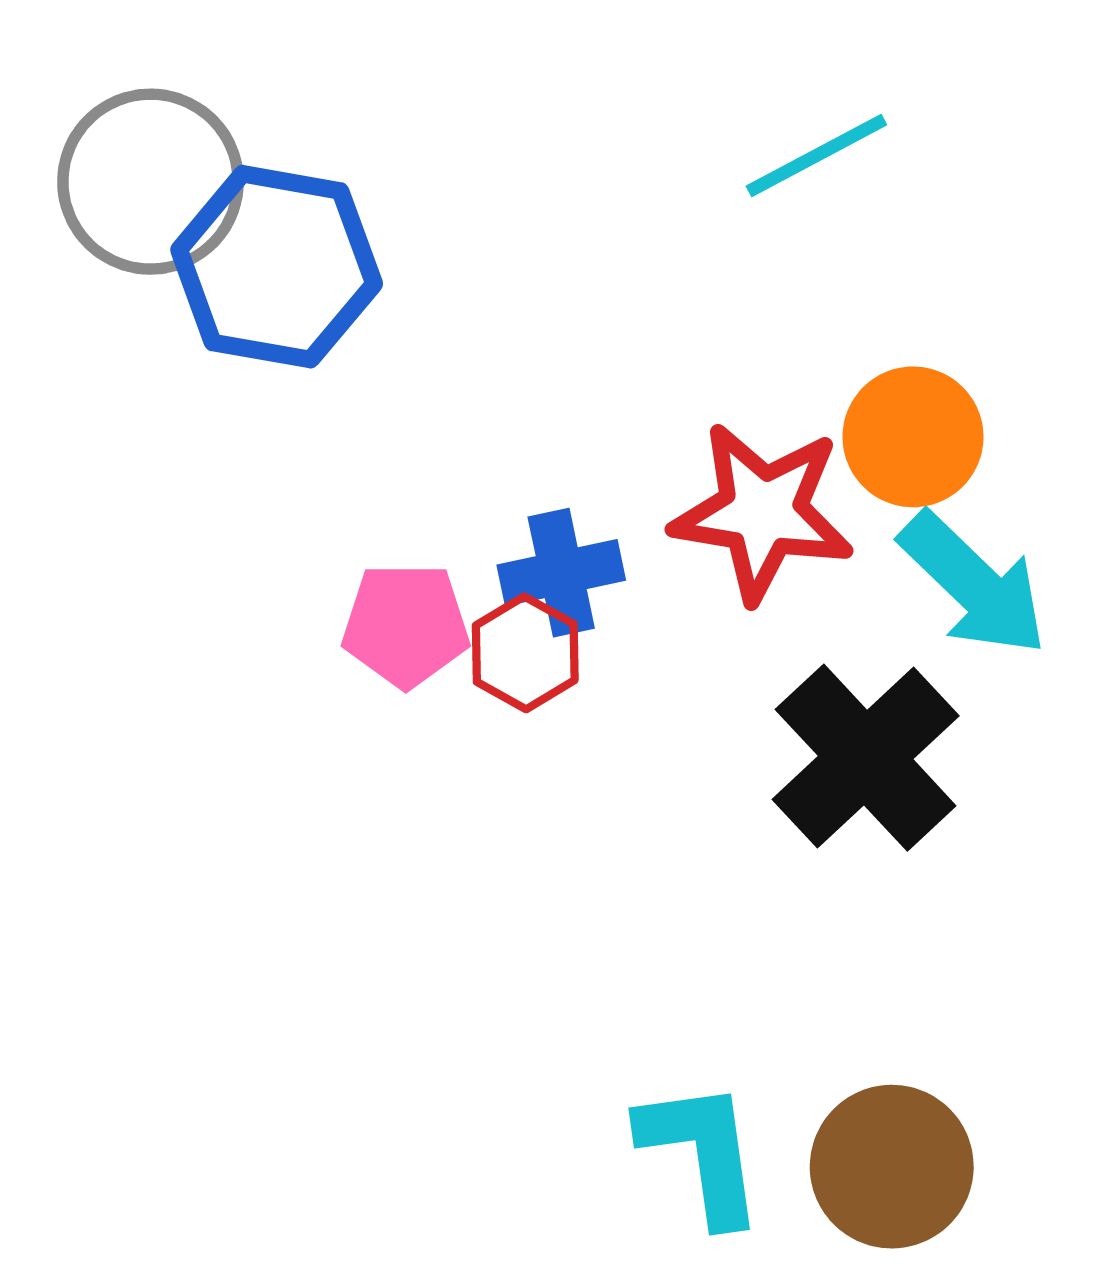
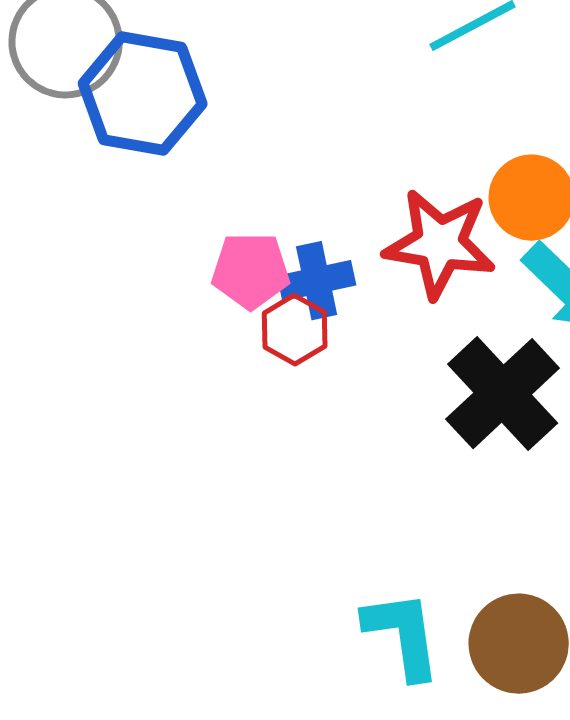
pink pentagon: (406, 625) -> (251, 271), moved

